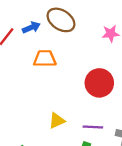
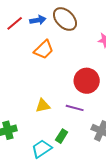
orange trapezoid: (45, 59) -> (44, 50), turned 125
purple line: (93, 127) -> (75, 108), moved

